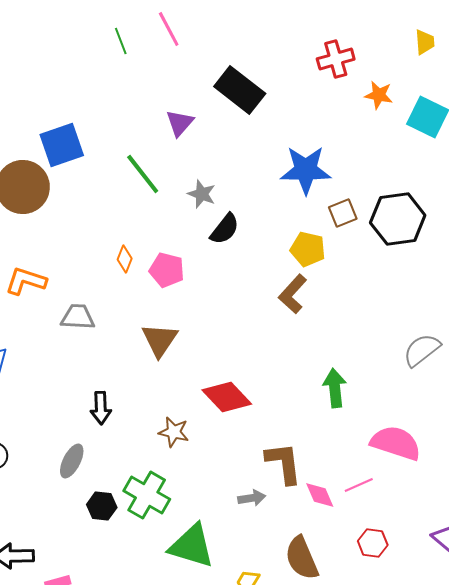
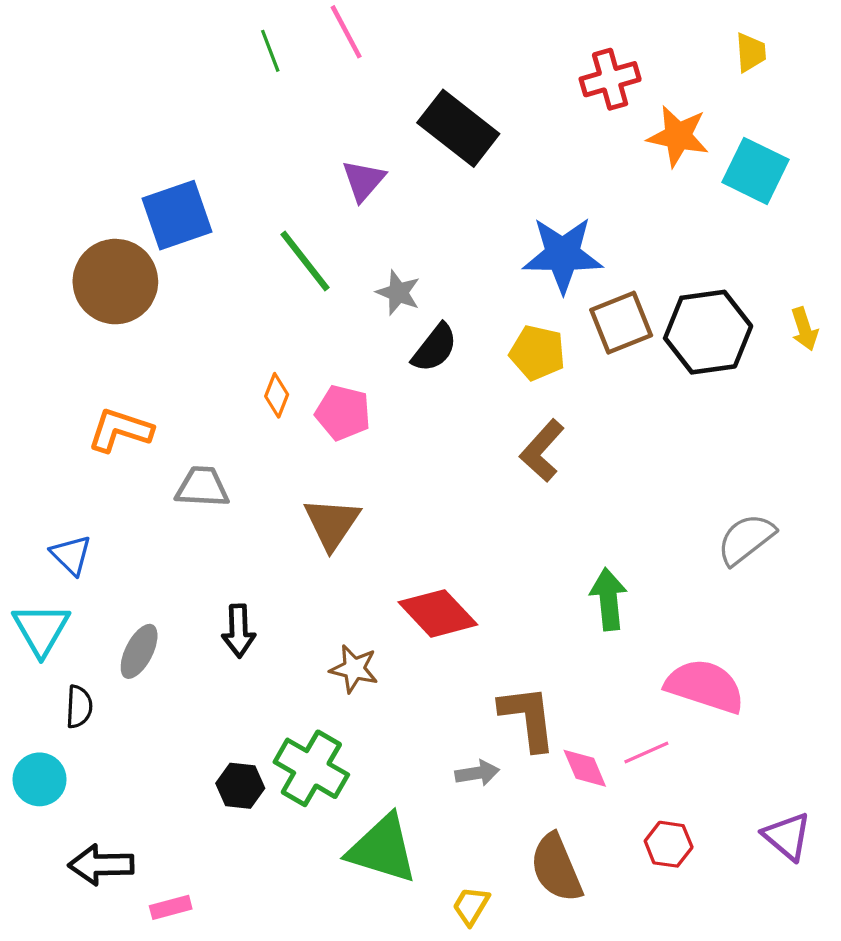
orange star: (379, 95) -> (678, 136), size x1.4
brown square: (343, 213) -> (621, 323), size x1.4
yellow pentagon: (308, 249) -> (537, 353), moved
gray ellipse: (72, 461) -> (139, 651), moved

